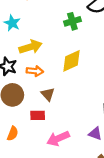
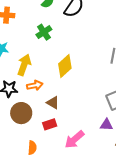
green cross: (72, 21) -> (44, 32), moved
yellow arrow: (30, 47) -> (24, 65), turned -35

